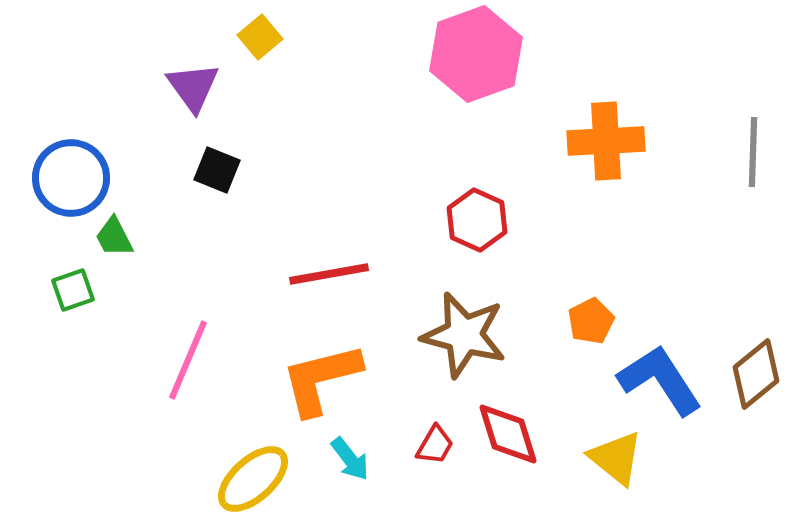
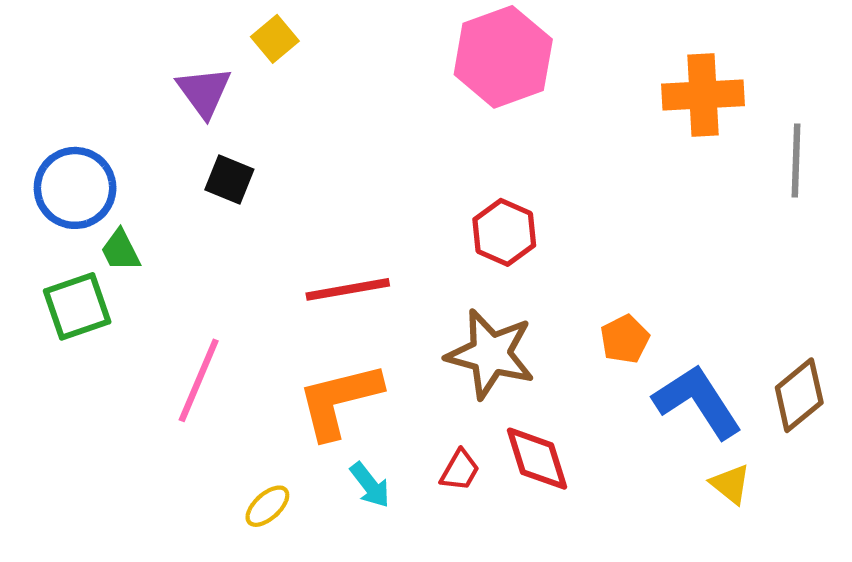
orange cross: (606, 141) -> (703, 95), moved
green square: (73, 290) -> (77, 306), size x1.5
yellow triangle: (616, 458) -> (730, 484), moved, size x0.7
yellow ellipse: (253, 479) -> (267, 506), size x0.6

